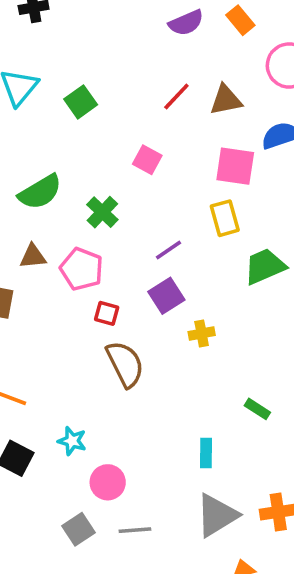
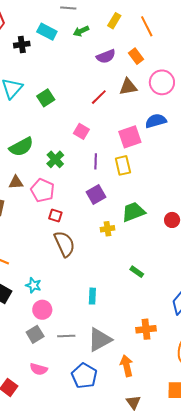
brown triangle: (226, 100) -> (128, 87), moved
pink square: (235, 166) -> (130, 137), turned -30
purple line: (168, 250) -> (96, 161), moved, turned -56
green trapezoid: (265, 266) -> (133, 212), moved
purple square: (166, 296) -> (96, 194), moved
cyan rectangle: (206, 453) -> (92, 296), moved
pink circle: (108, 482) -> (42, 310), moved
gray triangle: (217, 515) -> (100, 340), moved

